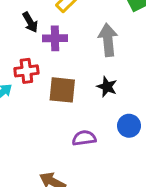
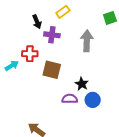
black star: (107, 87) -> (82, 84), moved
purple semicircle: (84, 138) -> (70, 99), moved

